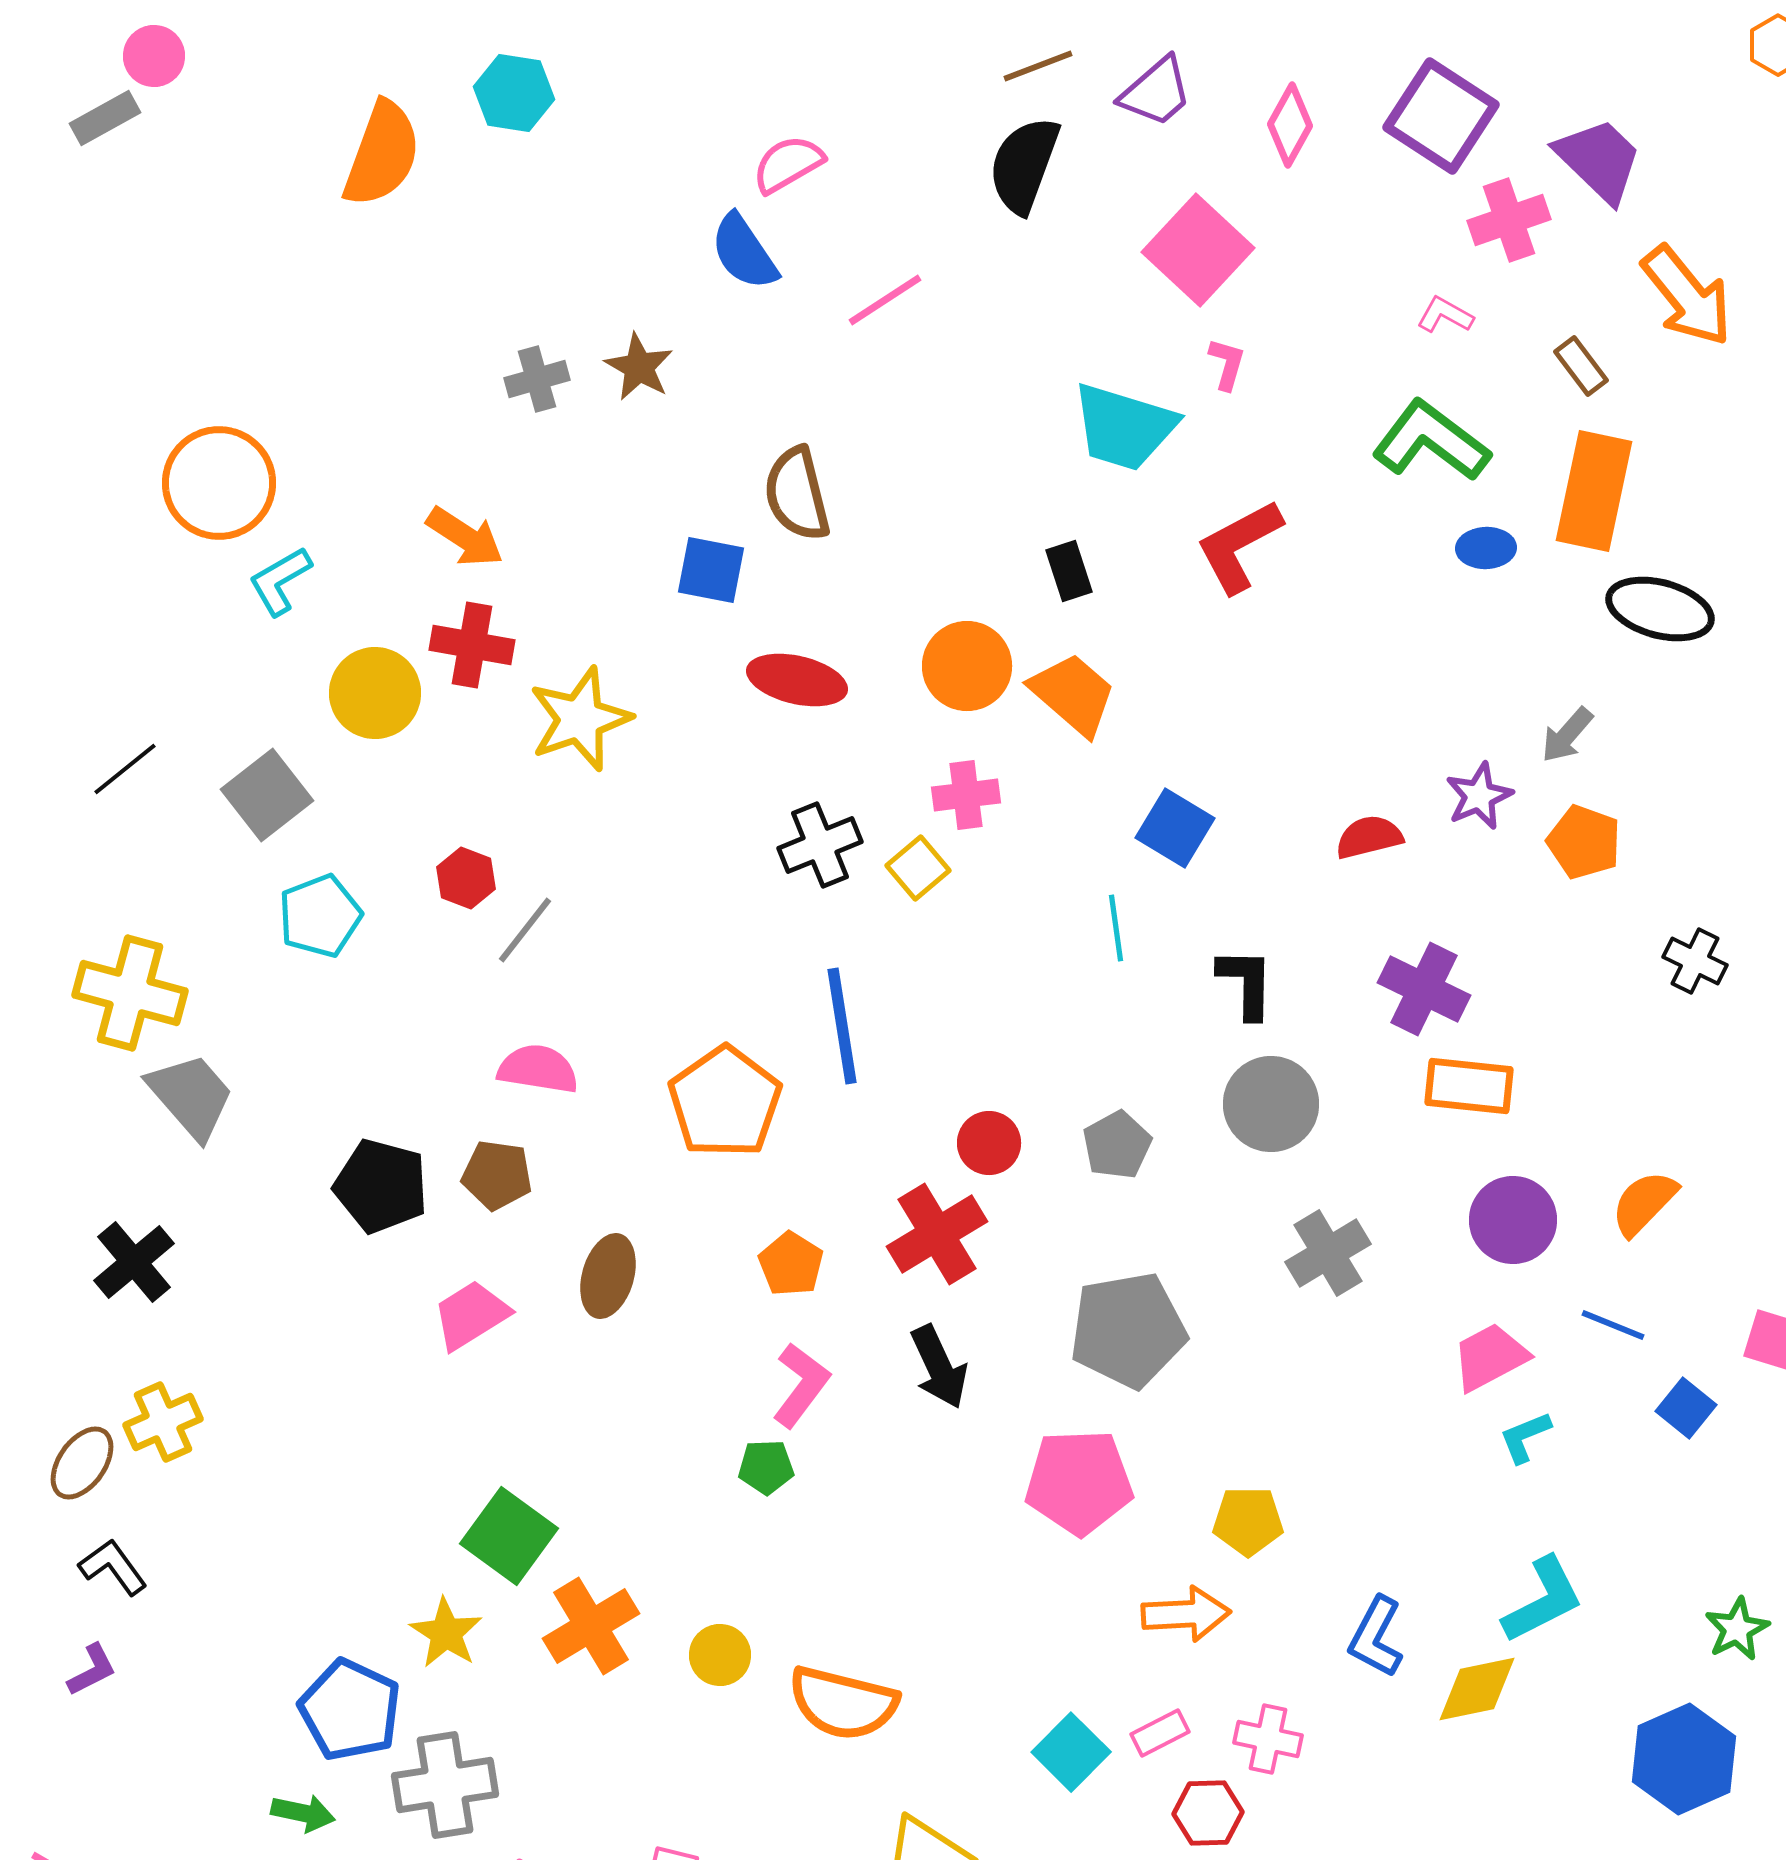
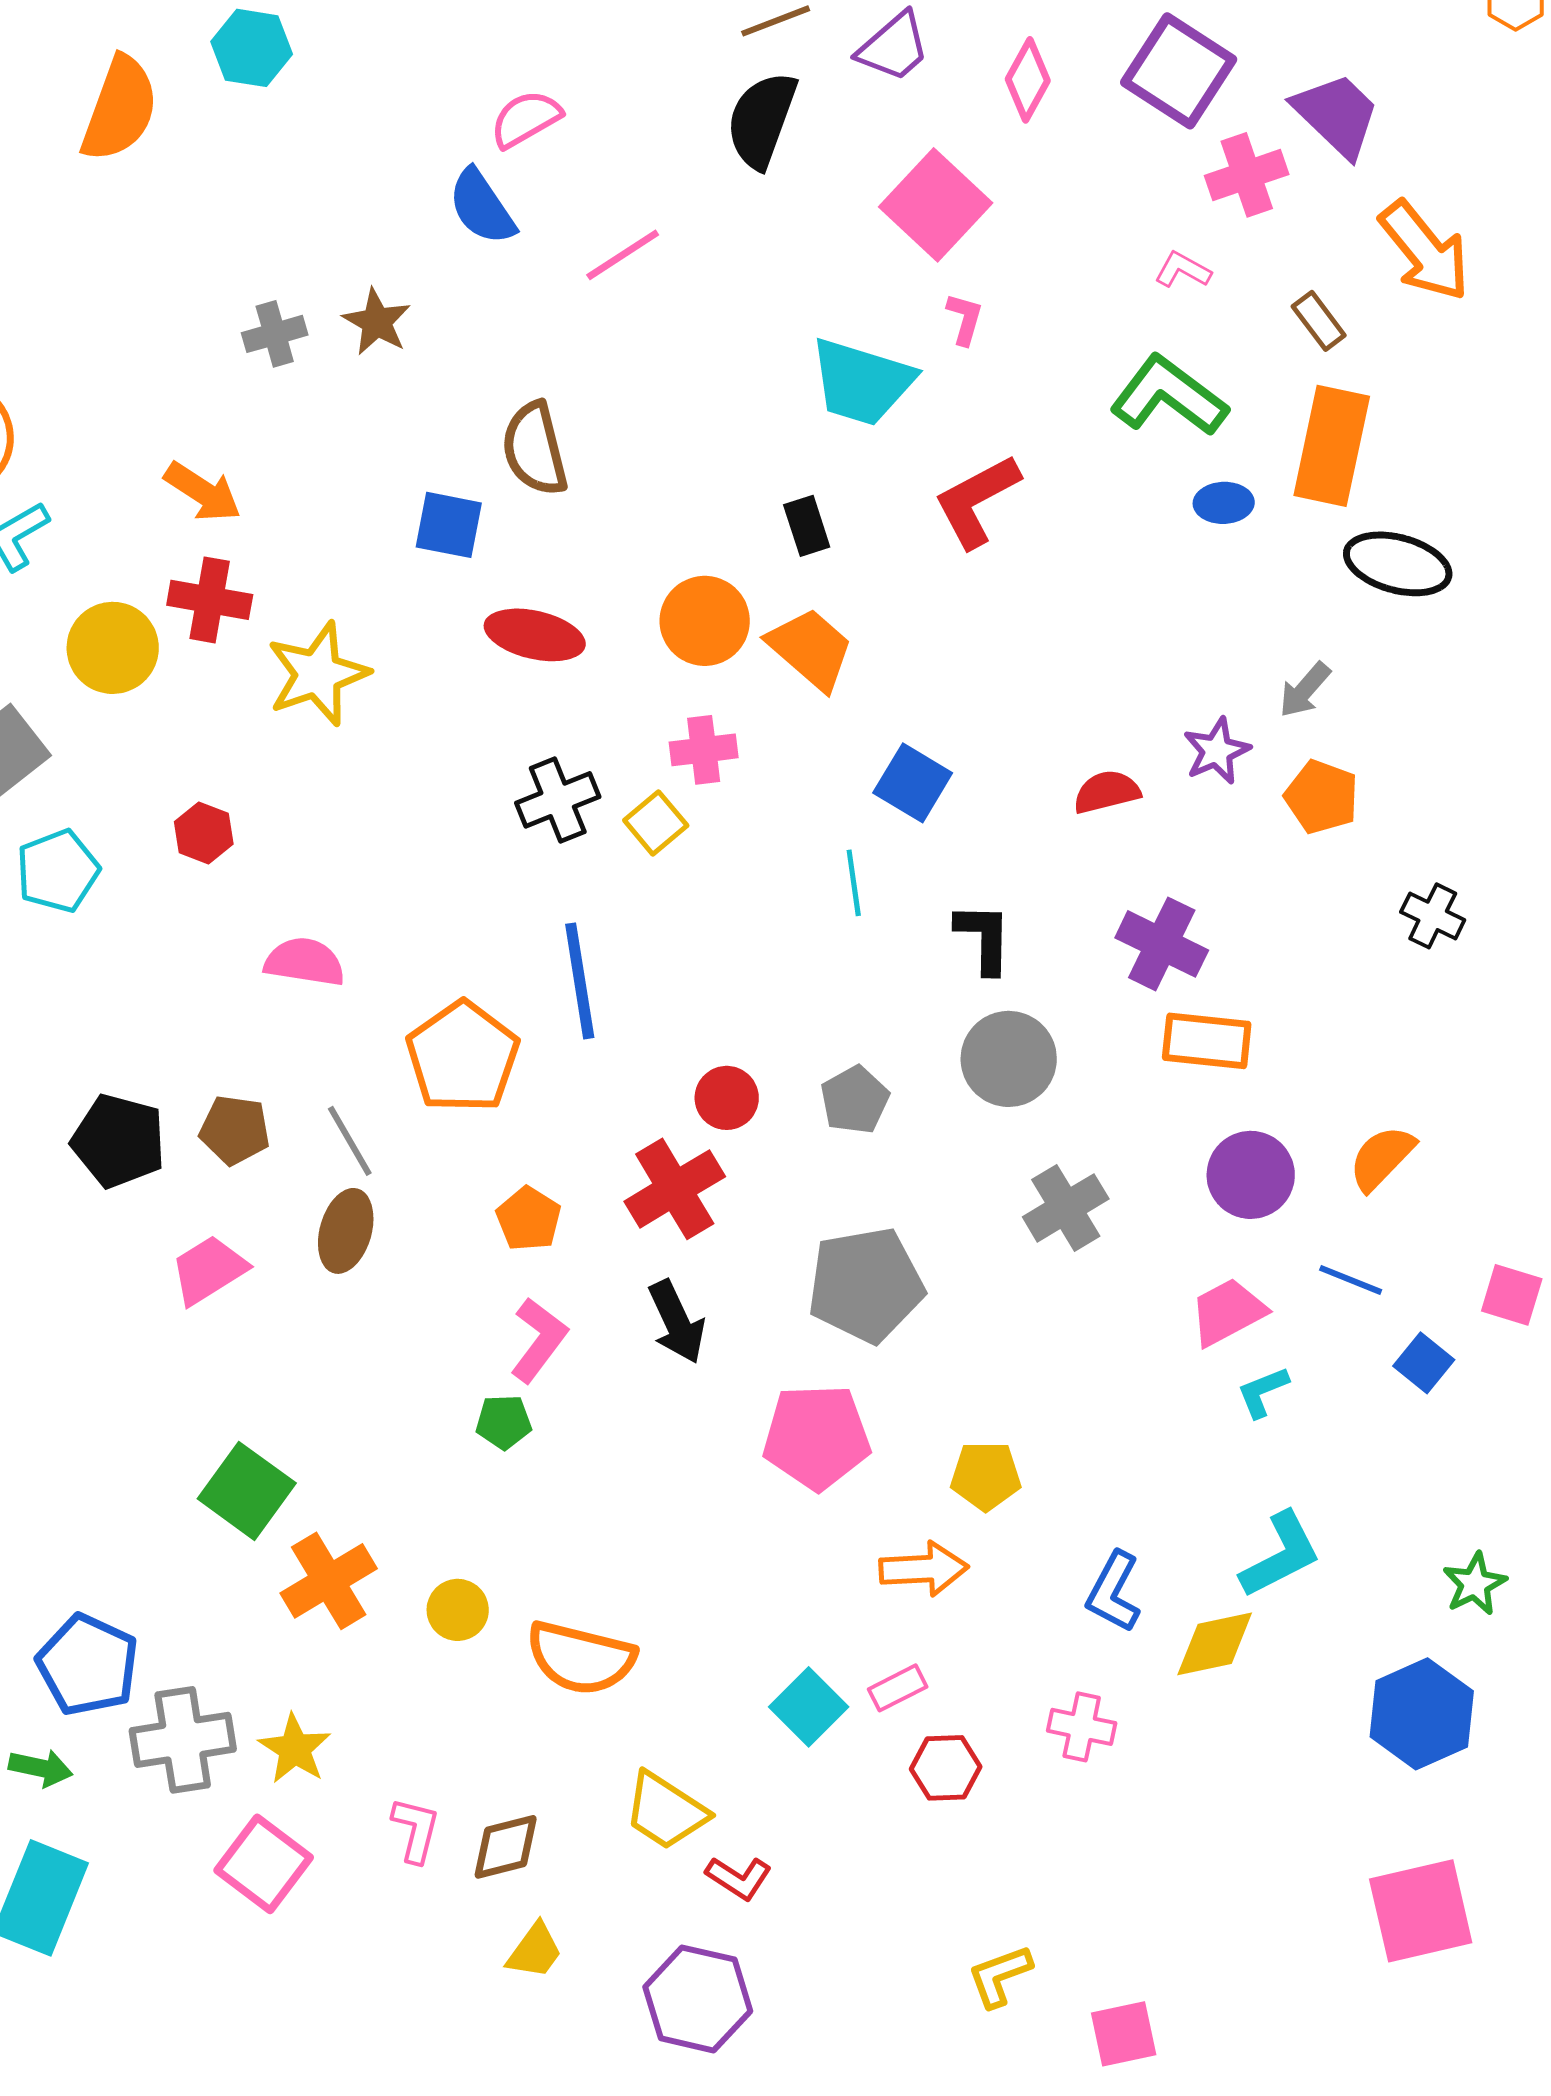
gray line: (525, 930) -> (350, 1141), moved, turned -68
pink semicircle: (538, 1069) -> (305, 962), moved
yellow star: (446, 1633) -> (295, 1749), moved
pink cross: (1268, 1739) -> (1082, 1727), moved

